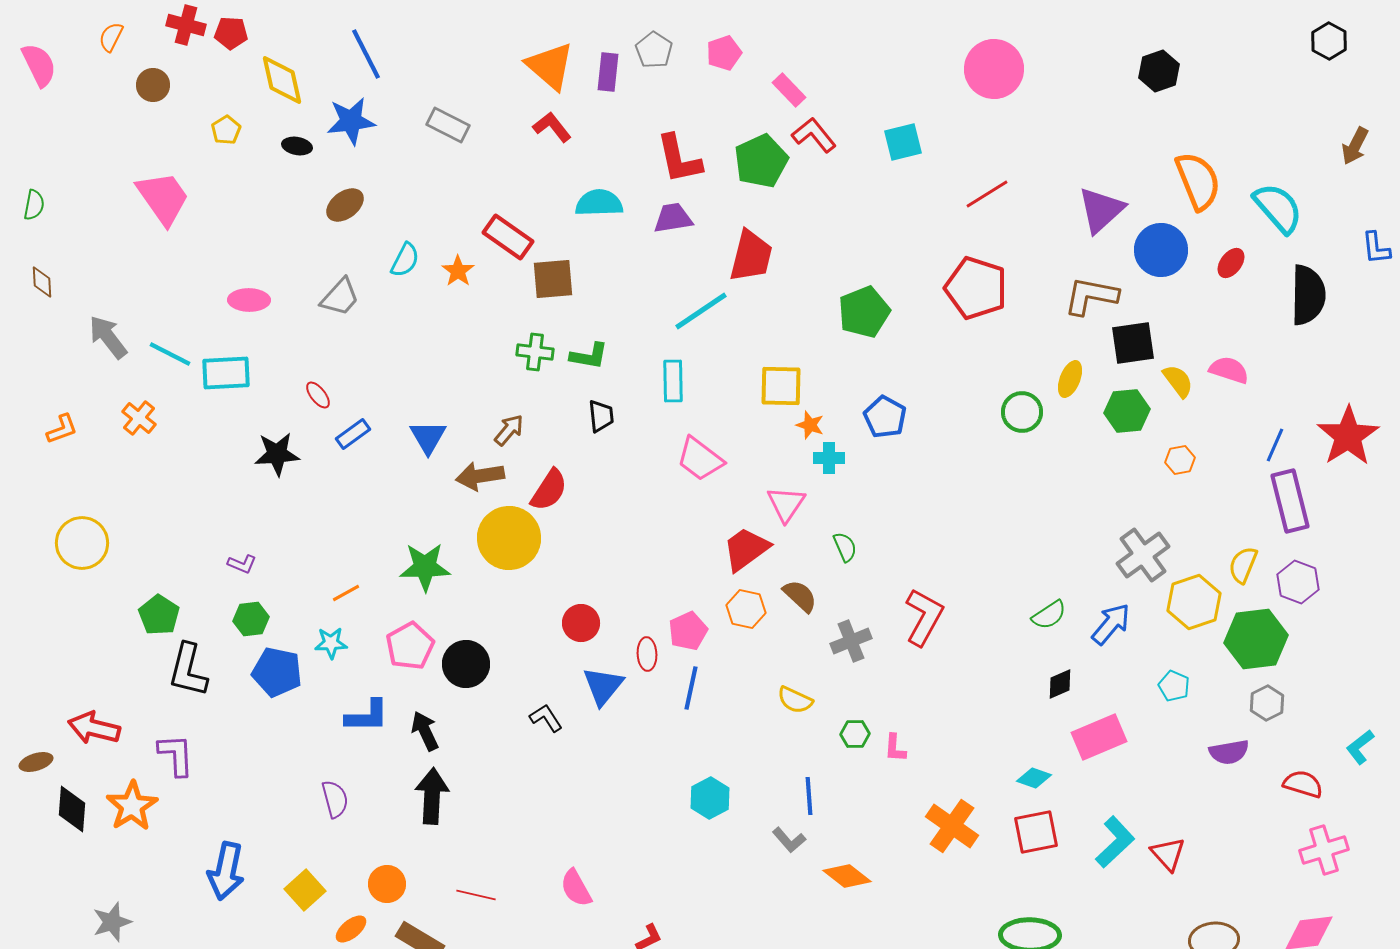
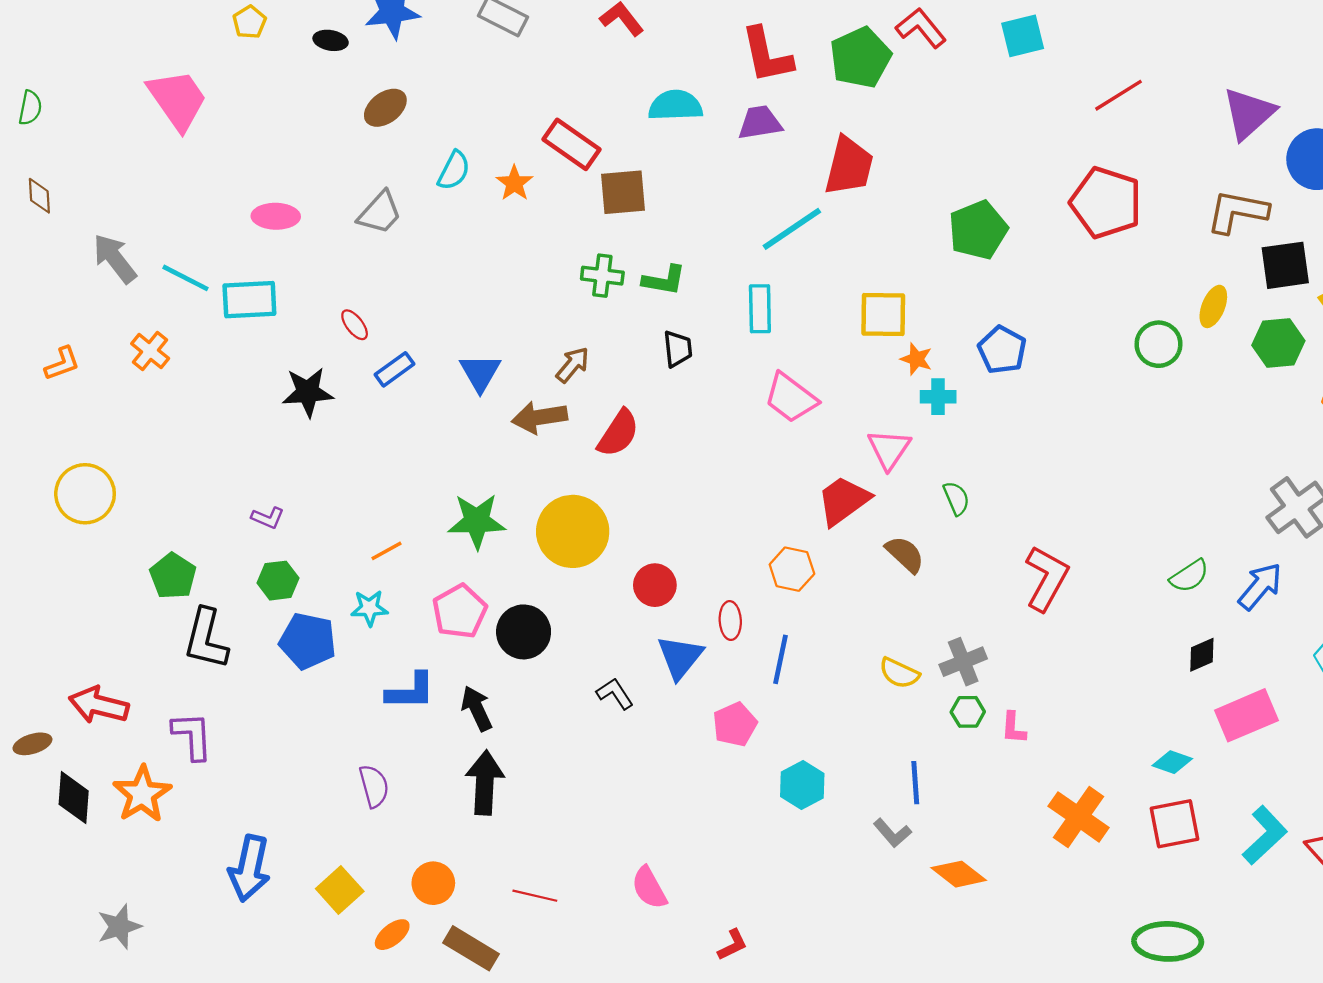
yellow circle: (509, 538) -> (573, 531), moved
orange hexagon: (746, 609) -> (792, 569), moved
pink pentagon: (688, 631) -> (735, 724), moved
gray cross: (851, 641) -> (963, 662), moved

